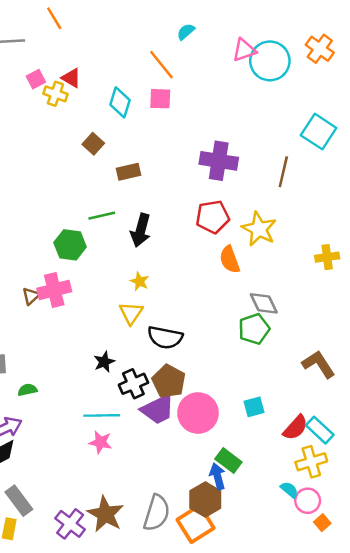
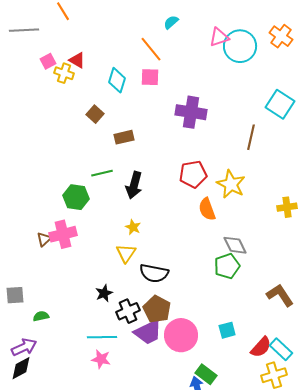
purple cross: (219, 161) -> (191, 112), moved

